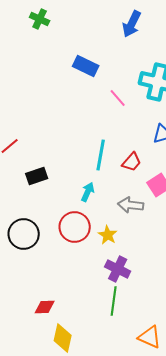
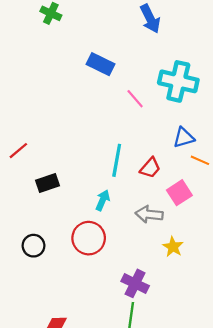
blue arrow: (132, 24) -> (150, 19), turned -52
black circle: (24, 234) -> (33, 246), size x0.7
yellow star: (108, 235) -> (173, 247), moved

